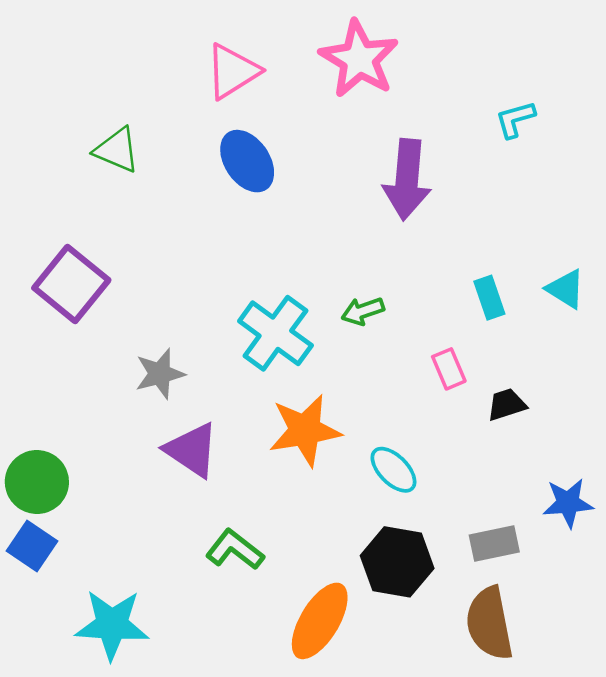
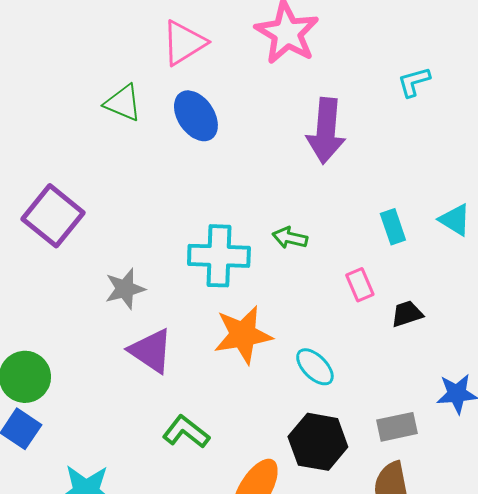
green triangle: (117, 150) -> (123, 103), moved
green arrow: (363, 311) -> (290, 238), turned 32
cyan cross: (275, 333) -> (219, 256), turned -34

